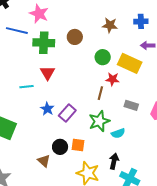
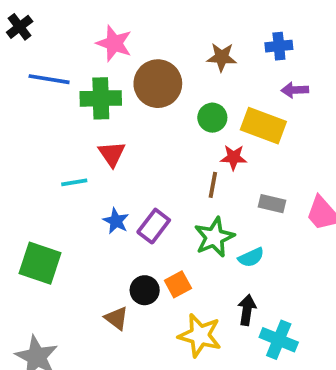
pink star: (39, 14) -> (114, 43), moved
brown circle: (75, 37) -> (158, 84), size x1.6
orange square: (78, 145) -> (178, 284), turned -32

